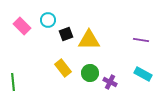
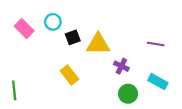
green circle: (90, 73) -> (128, 94), moved
purple cross: (110, 82) -> (121, 66), moved

